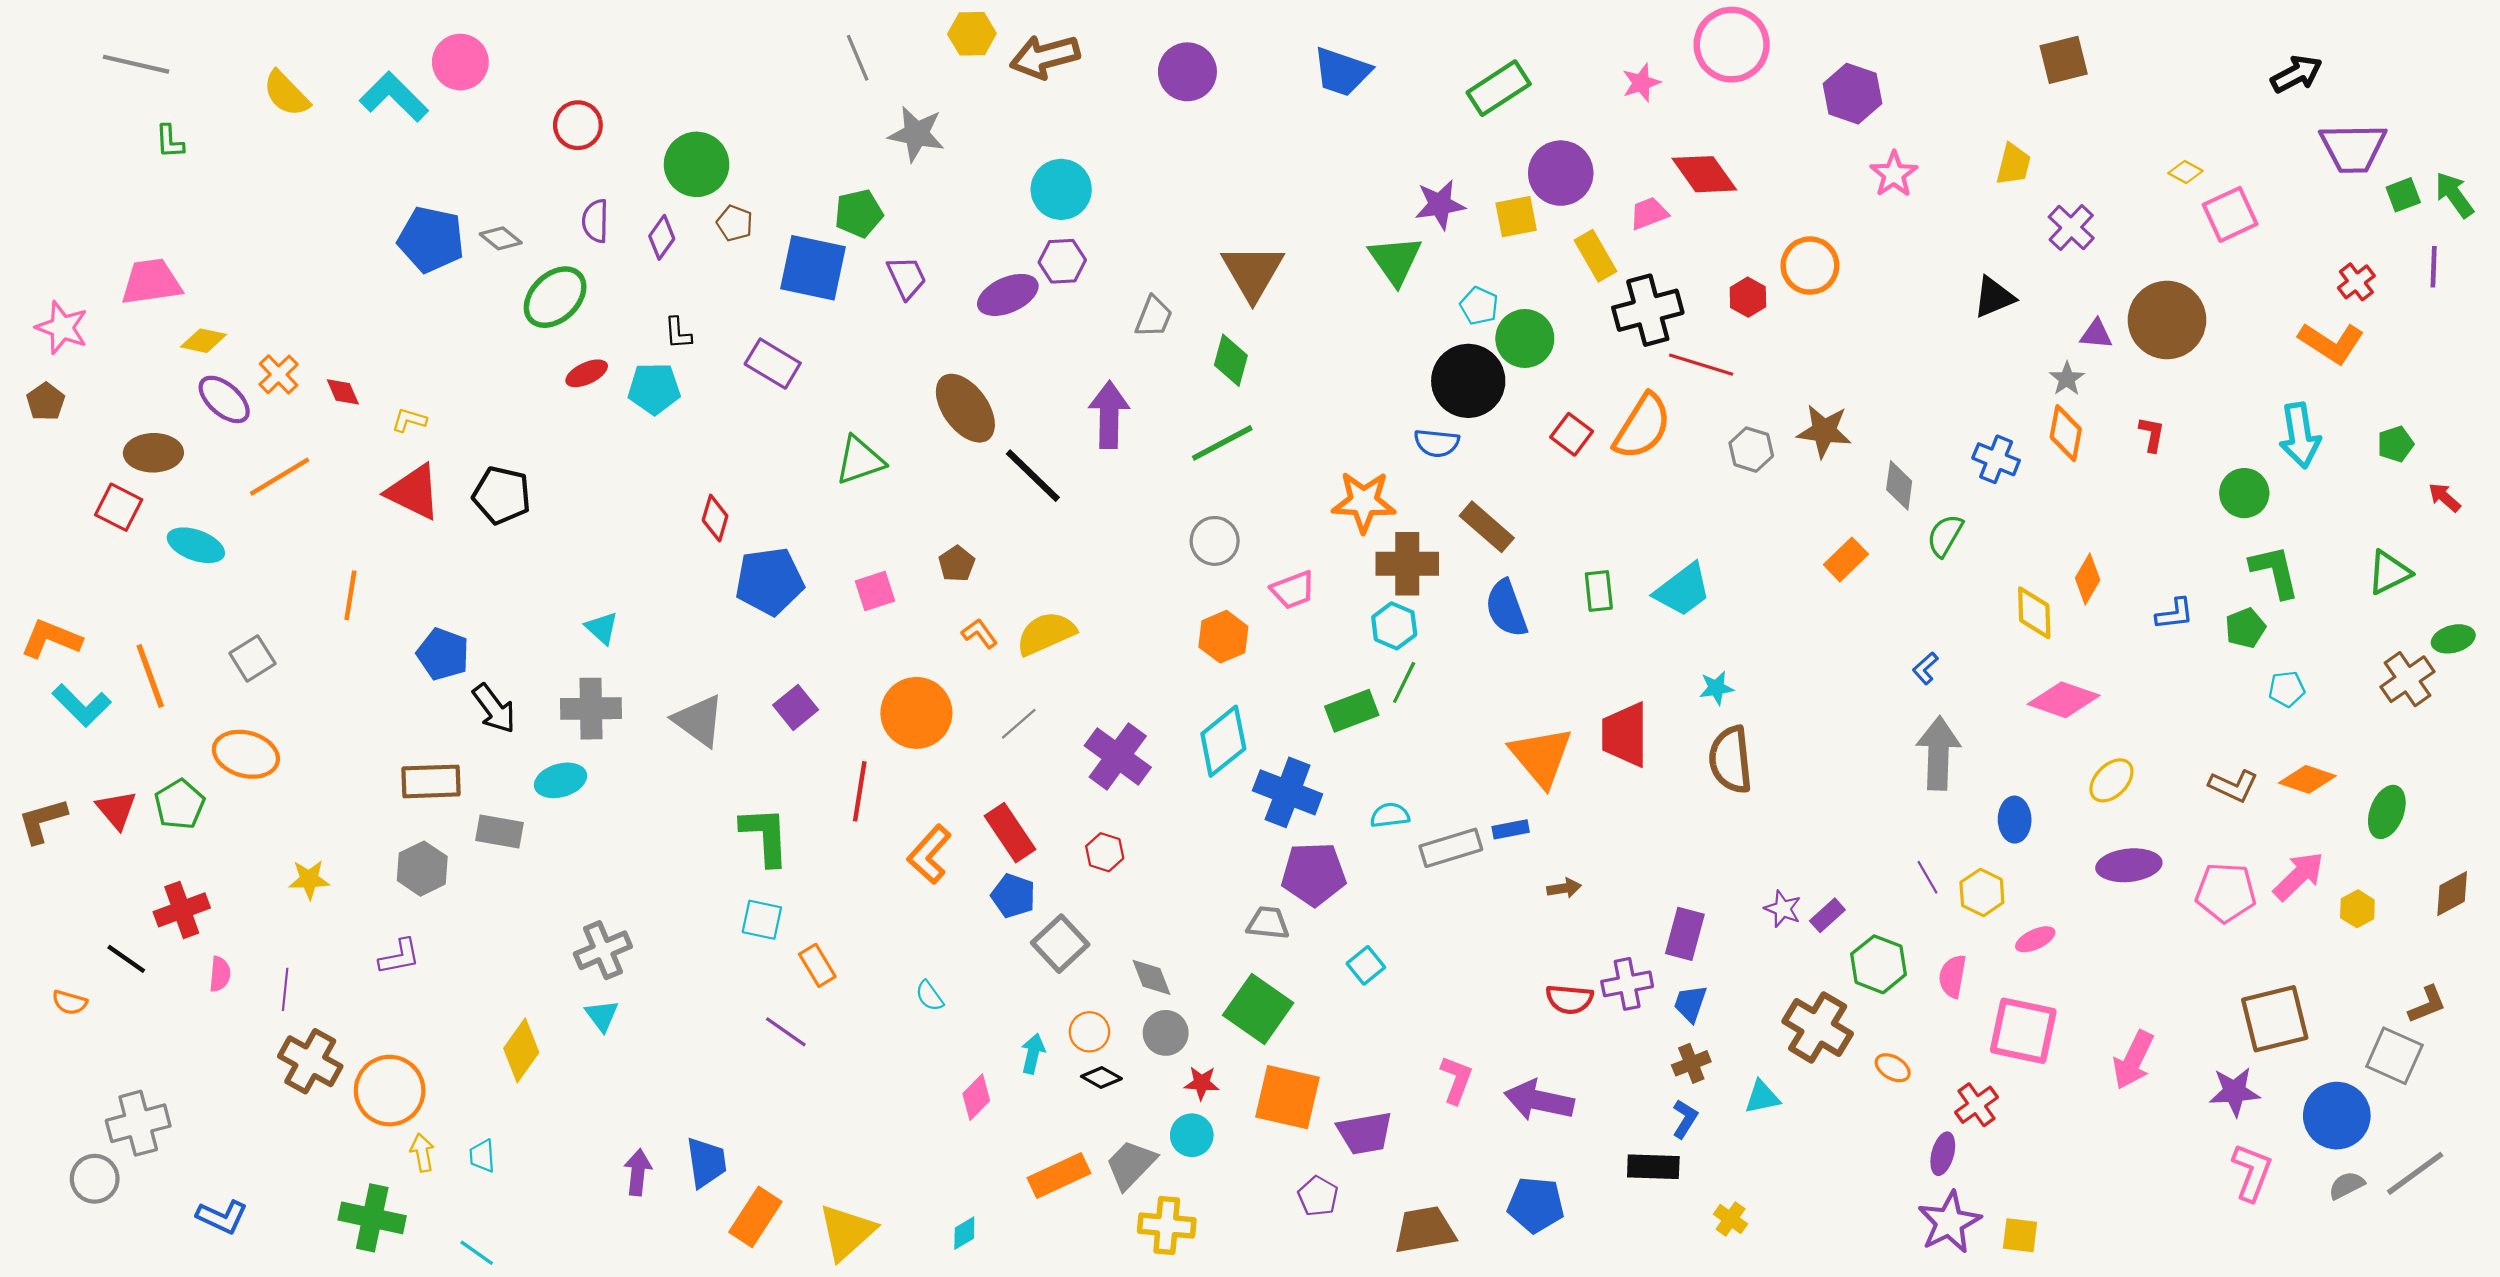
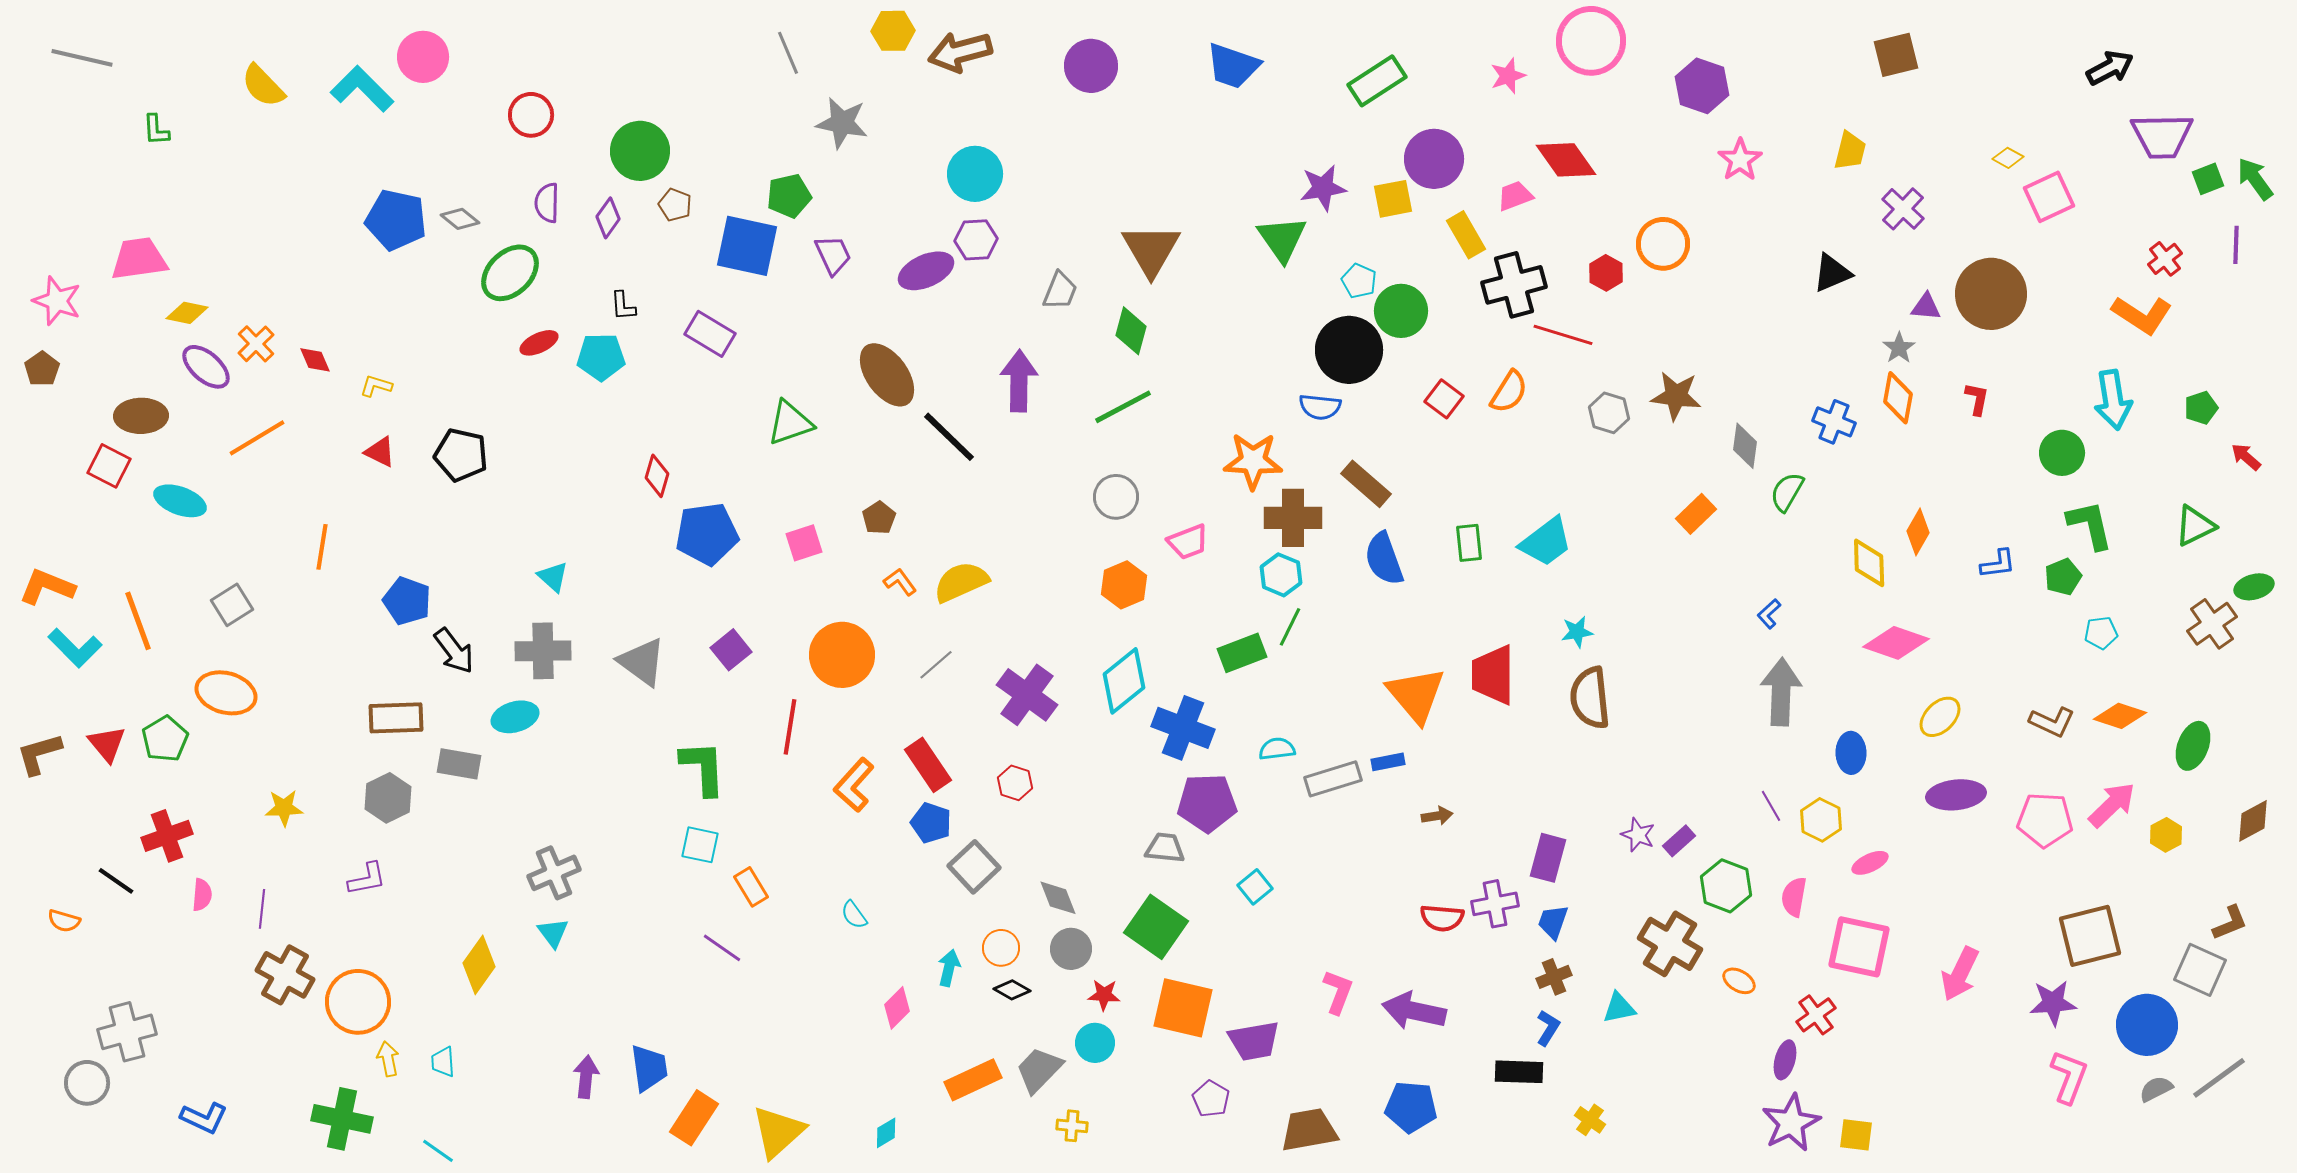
gray line: (136, 64) -> (82, 58), moved
orange semicircle: (1642, 427) -> (1509, 392), size x0.7
red triangle: (414, 492) -> (380, 452), size x0.6
yellow cross: (1167, 1226) -> (1072, 1126), size x0.6

